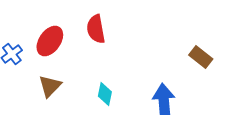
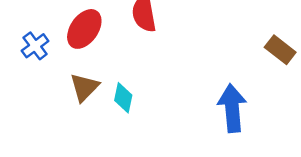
cyan diamond: (105, 94) -> (123, 98), moved

